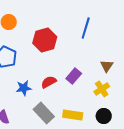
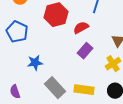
red semicircle: (49, 82) -> (81, 28), moved

